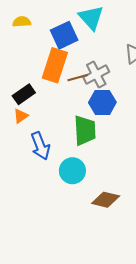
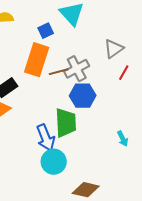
blue square: (64, 35) -> (46, 31), size x0.6
blue arrow: (40, 146) -> (46, 138), moved

